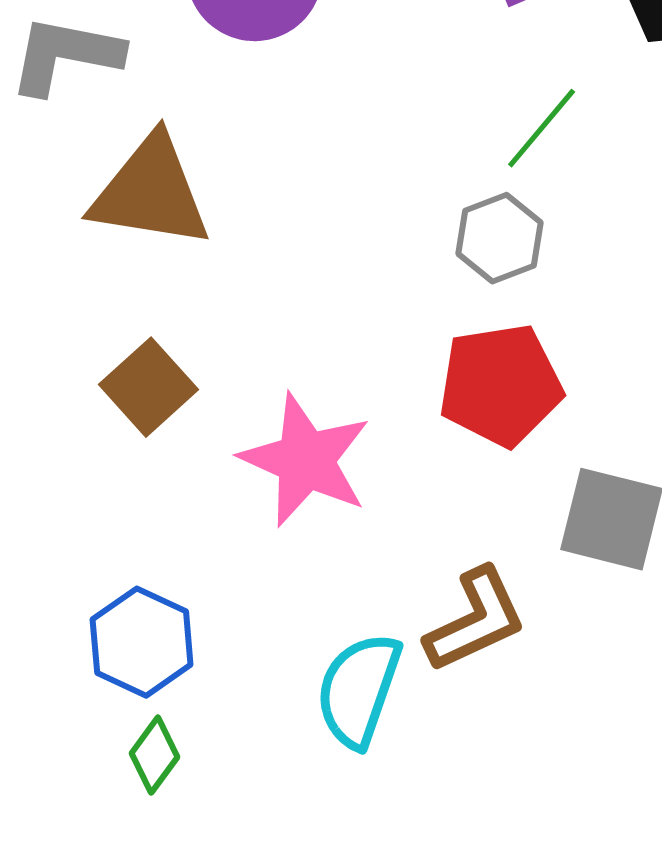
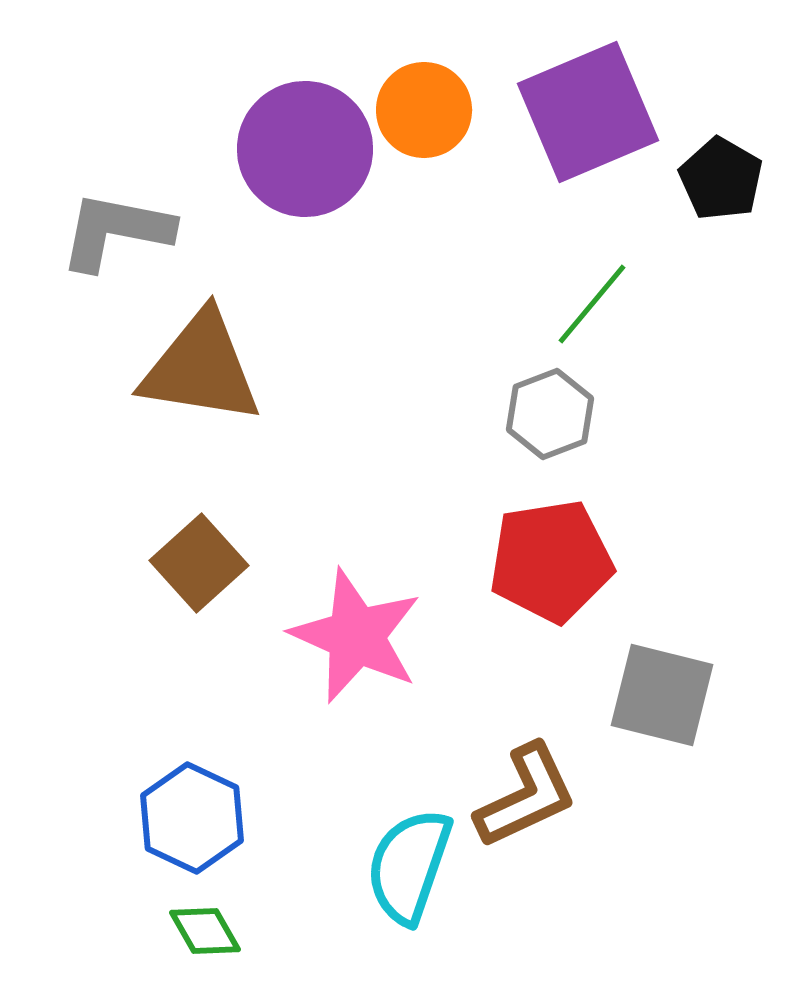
green diamond: (155, 755) -> (205, 931), turned -66

